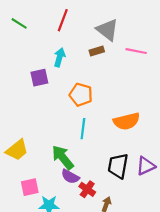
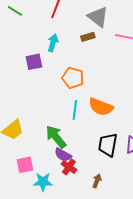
orange semicircle: (127, 121) -> (101, 107), moved, turned 35
red cross: (87, 189) -> (69, 167), moved

